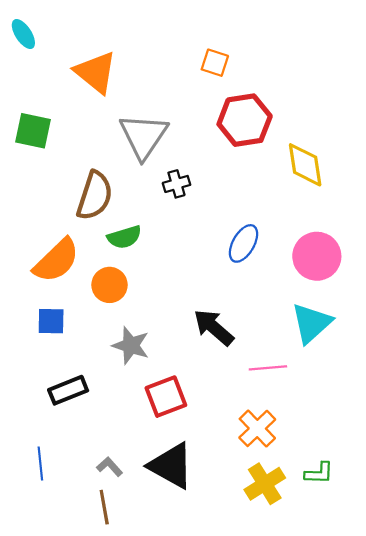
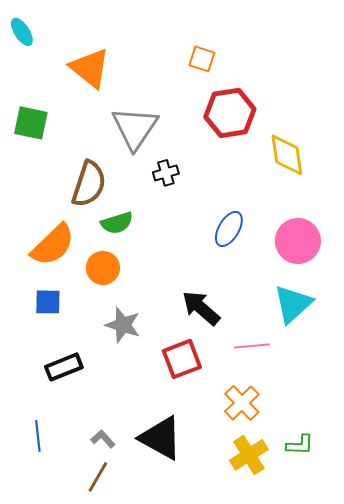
red square: (166, 397) -> (182, 359), moved
brown line: (104, 507) -> (98, 477), turned 40

